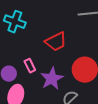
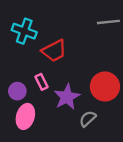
red trapezoid: (56, 42) -> (54, 51), moved

